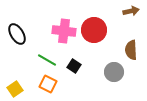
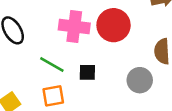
black square: (74, 66) -> (87, 72), turned -32
orange square: (48, 84) -> (53, 96), turned -36

